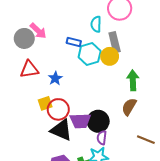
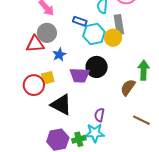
gray circle: (24, 38) -> (47, 33), moved
green arrow: (133, 80) -> (144, 70), moved
red circle: (58, 109) -> (34, 85), moved
purple trapezoid: (80, 121) -> (80, 75), moved
black circle: (98, 121) -> (97, 67), moved

